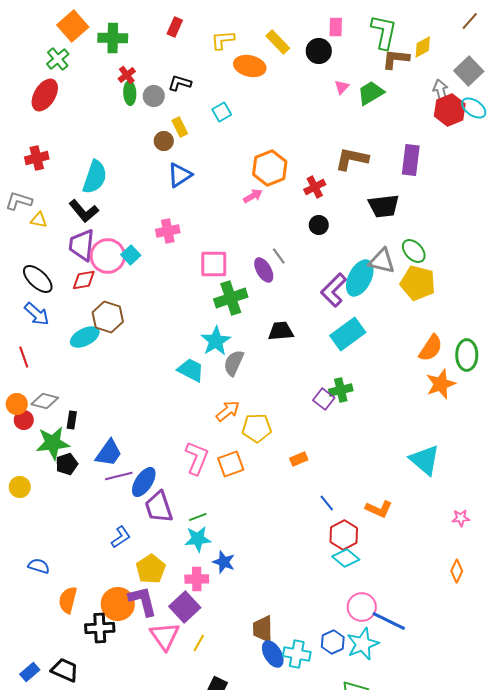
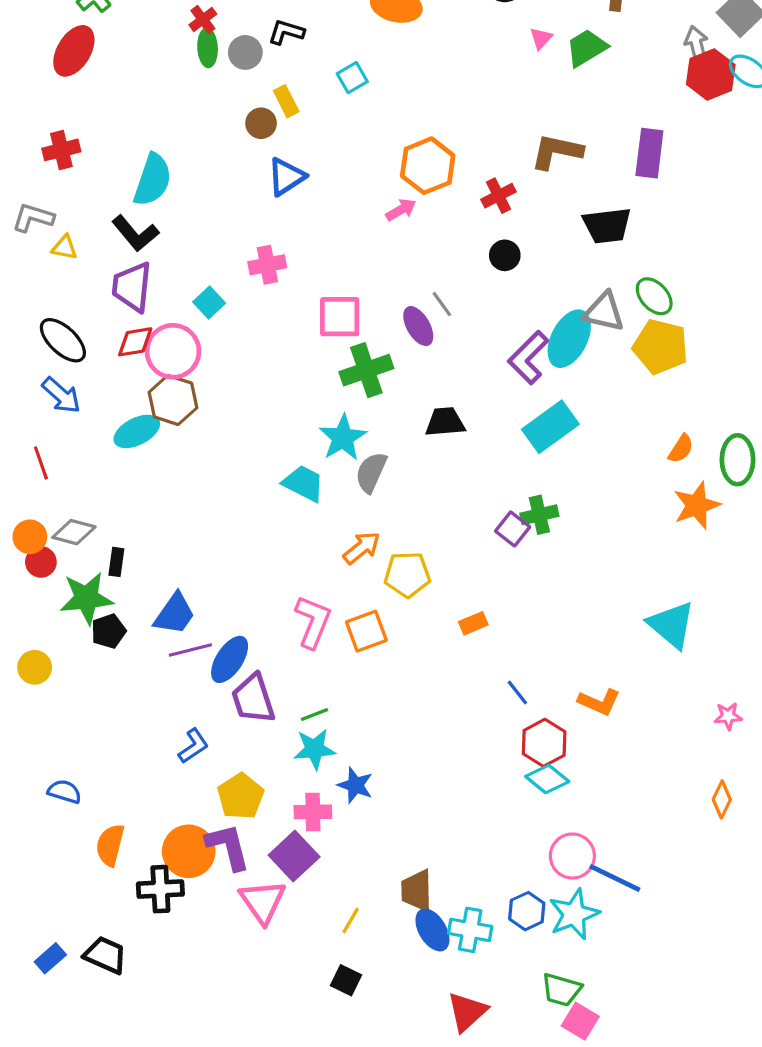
pink circle: (108, 256) -> (173, 351), moved
orange semicircle: (431, 348) -> (681, 449), size x0.7
yellow line: (199, 643) -> (351, 920), moved

